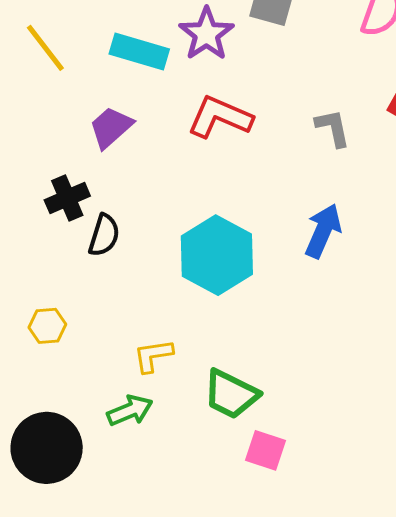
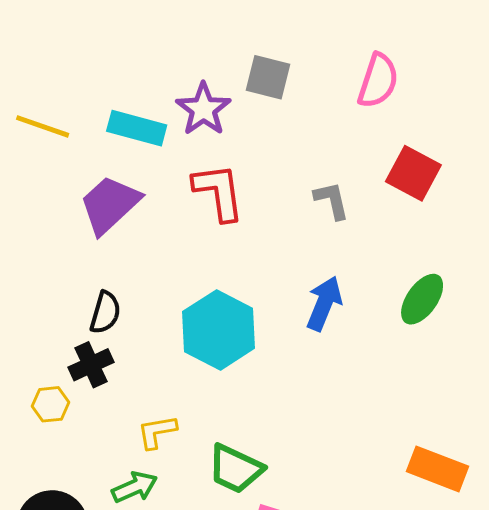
yellow line: (45, 48) -> (43, 126), turned -32
red L-shape: (220, 117) -> (219, 192), turned 60
purple trapezoid: (111, 127) -> (110, 204), size x1.4
black cross: (67, 198) -> (91, 365), moved

